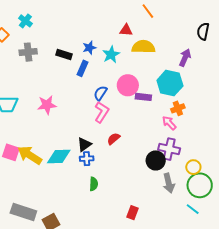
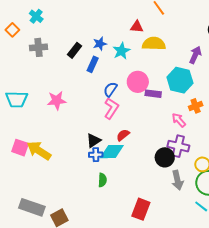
black rectangle: (64, 55) -> (74, 50), turned -70
orange cross: (178, 108) -> (196, 106), moved
cyan diamond: (59, 156) -> (112, 152), moved
red rectangle: (132, 213) -> (141, 209), size x1.5

